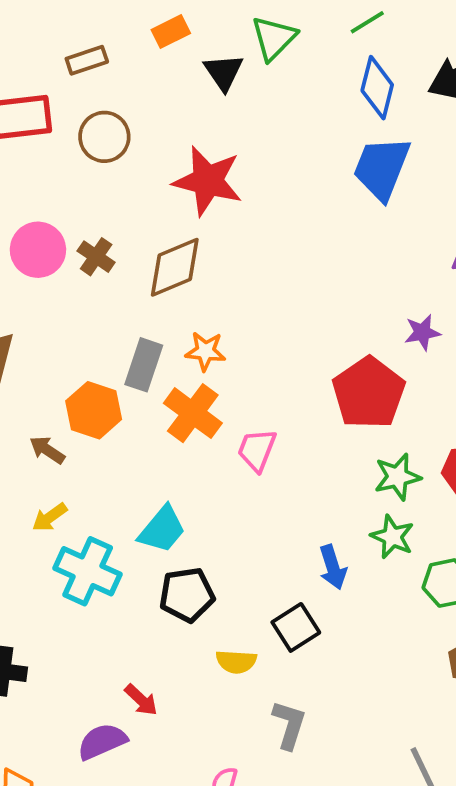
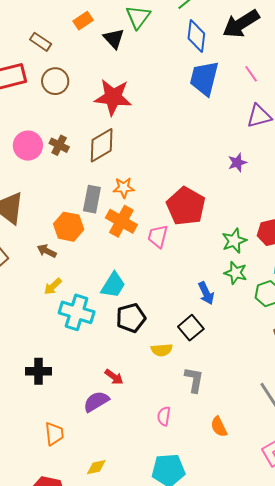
brown rectangle: (87, 60) -> (41, 42), turned 60
red pentagon: (369, 393) -> (186, 206), moved

